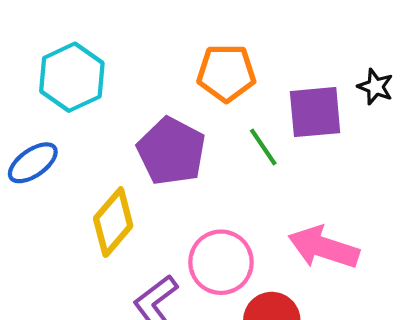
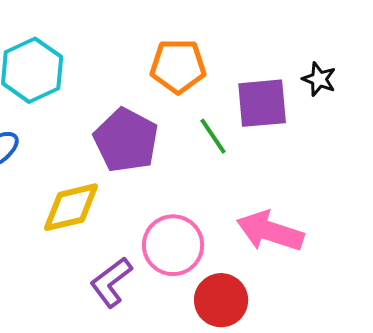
yellow diamond: (113, 222) -> (71, 207), turned 36

